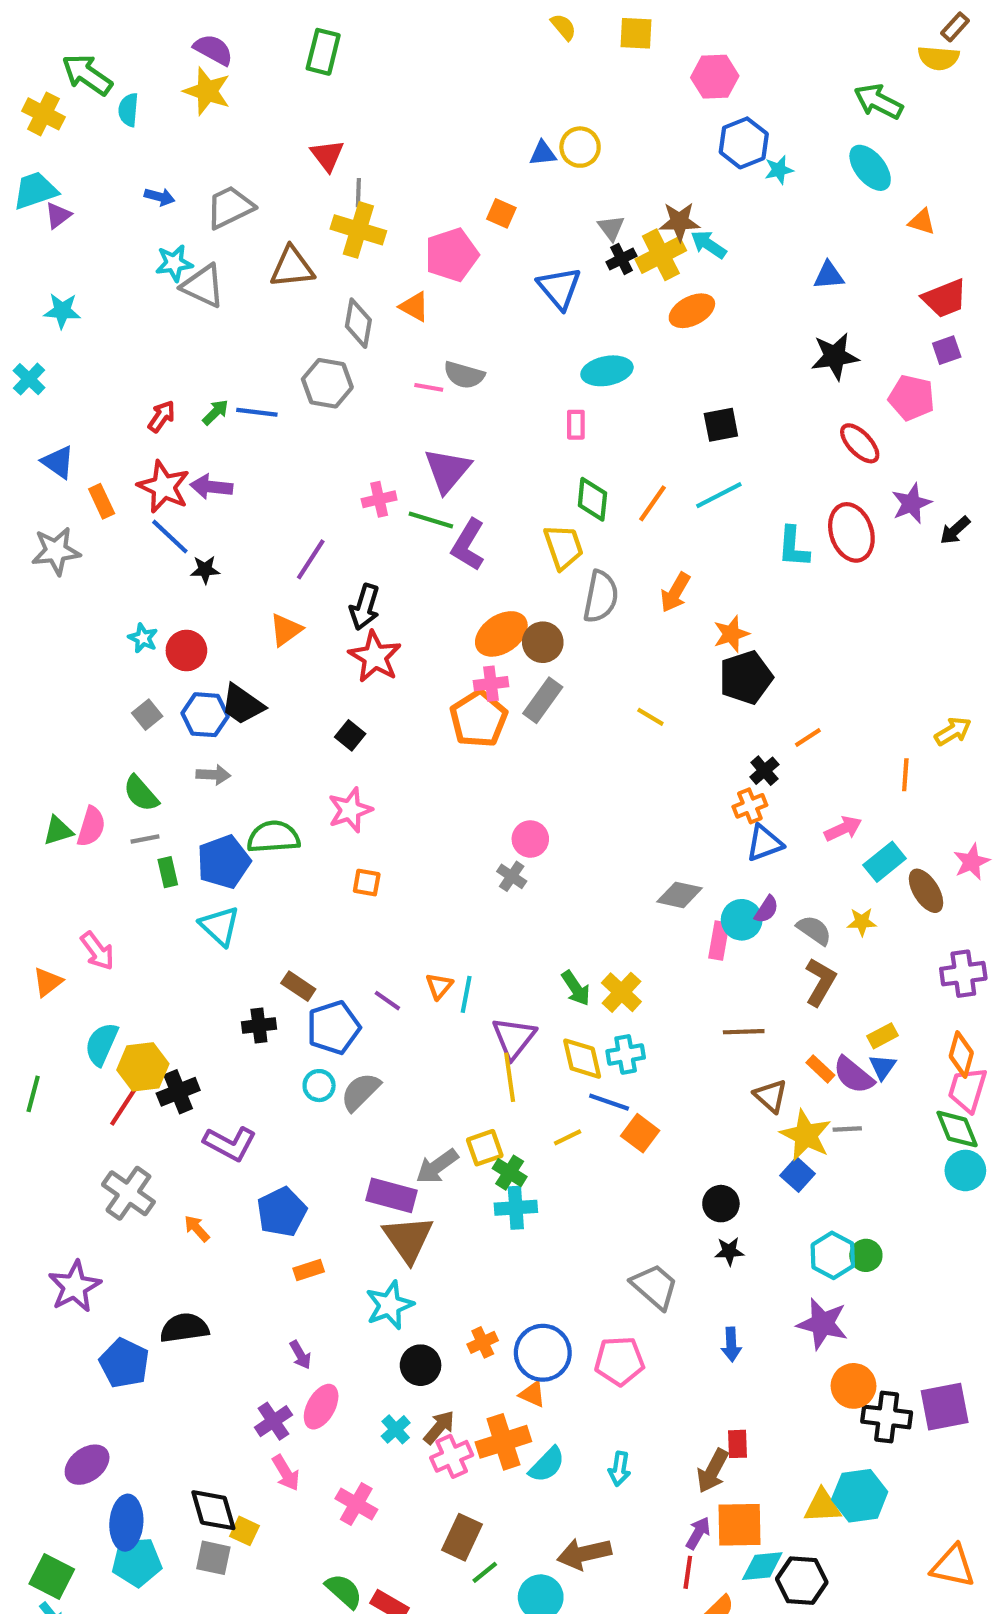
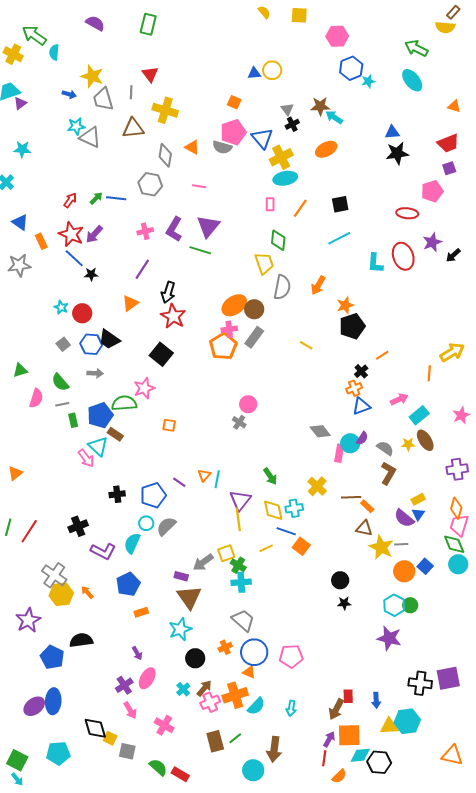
yellow star: (207, 91) -> (92, 76), moved
gray line: (358, 193) -> (131, 92), moved
gray trapezoid: (230, 207) -> (103, 99), turned -80
orange triangle: (922, 222) -> (454, 106), moved
pink pentagon: (452, 255) -> (233, 132), moved
yellow cross: (661, 255) -> (281, 157), moved
black star: (835, 356) -> (397, 153), moved
gray semicircle: (464, 375) -> (222, 147), moved
pink pentagon: (912, 398) -> (432, 191), turned -30
red ellipse: (860, 443) -> (407, 213), turned -40
purple arrow: (211, 487) -> (94, 234), turned -54
pink cross: (379, 499) -> (145, 231), moved
orange line: (653, 503) -> (300, 208), moved
purple L-shape: (468, 545) -> (174, 229), moved
yellow arrow: (953, 731) -> (452, 352), size x1.4
black square: (350, 735) -> (161, 354), size x1.6
pink star: (350, 810) -> (144, 388), moved
green triangle: (58, 831) -> (20, 370), moved
brown ellipse: (926, 891) -> (425, 440), moved
gray diamond: (679, 895) -> (320, 431), turned 40
pink arrow: (97, 951) -> (86, 458), moved
brown rectangle: (298, 986) -> (115, 434), moved
yellow cross: (621, 992) -> (317, 486), moved
cyan semicircle: (102, 1044) -> (132, 543), moved
yellow hexagon: (143, 1067) -> (61, 594), moved
orange rectangle: (820, 1069) -> (367, 506), moved
brown triangle: (771, 1096) -> (364, 528), turned -30
red line: (126, 1102) -> (29, 531), moved
blue square: (798, 1175) -> (425, 566), moved
purple rectangle: (392, 1195) -> (181, 576), size x0.6
gray trapezoid: (655, 1286) -> (243, 620), moved
blue arrow: (731, 1344) -> (376, 700), moved
orange circle: (853, 1386) -> (404, 571), moved
blue ellipse: (126, 1523) -> (53, 701), moved
brown rectangle: (462, 1537) -> (215, 741), turned -40
brown arrow: (584, 1554) -> (274, 749), turned -70
gray square: (213, 1558) -> (127, 751), moved
green line: (485, 1572) -> (235, 738), moved

